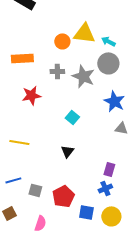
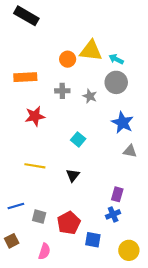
gray star: (83, 76) -> (90, 96), size x0.6
yellow line: (19, 142) -> (35, 166), moved
yellow circle: (111, 216) -> (129, 250), moved

